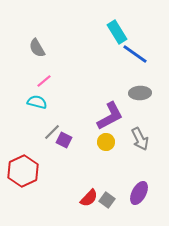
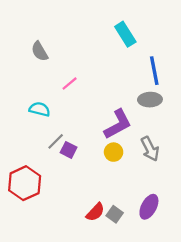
blue line: (135, 54) -> (154, 71), moved, turned 44
pink line: (44, 81) -> (70, 83), moved

